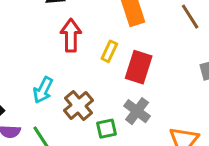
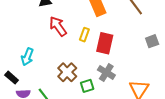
red arrow: (71, 35) -> (58, 26), turned -30
cyan arrow: (43, 90) -> (27, 57), moved

